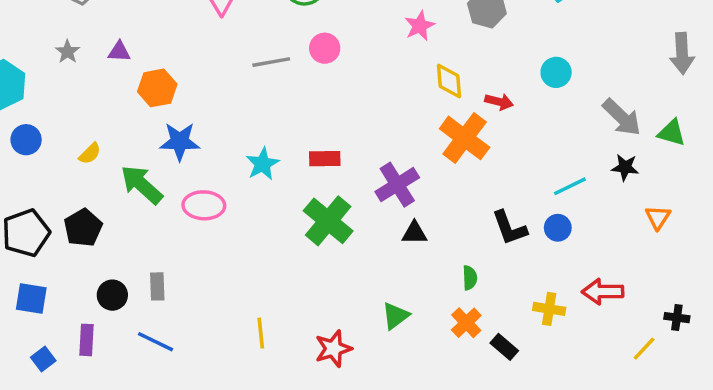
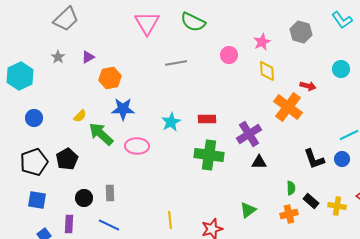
pink circle: (325, 48) -> (229, 55), moved
purple triangle: (119, 52) -> (88, 57), turned -32
yellow diamond: (449, 81) -> (267, 71), moved
blue circle: (26, 140) -> (34, 118), moved
yellow semicircle: (90, 154) -> (80, 116), moved
green cross: (328, 221) -> (209, 155), turned -32
orange cross: (466, 323) -> (289, 214), turned 30
black rectangle: (504, 347) -> (311, 201), moved

